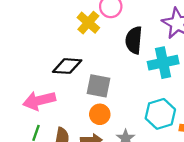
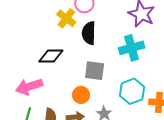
black semicircle: (134, 40) -> (89, 33), moved
gray square: (99, 86) -> (95, 71), moved

